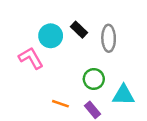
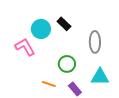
gray ellipse: (109, 38) -> (95, 42), moved
green circle: (94, 79) -> (67, 64), moved

